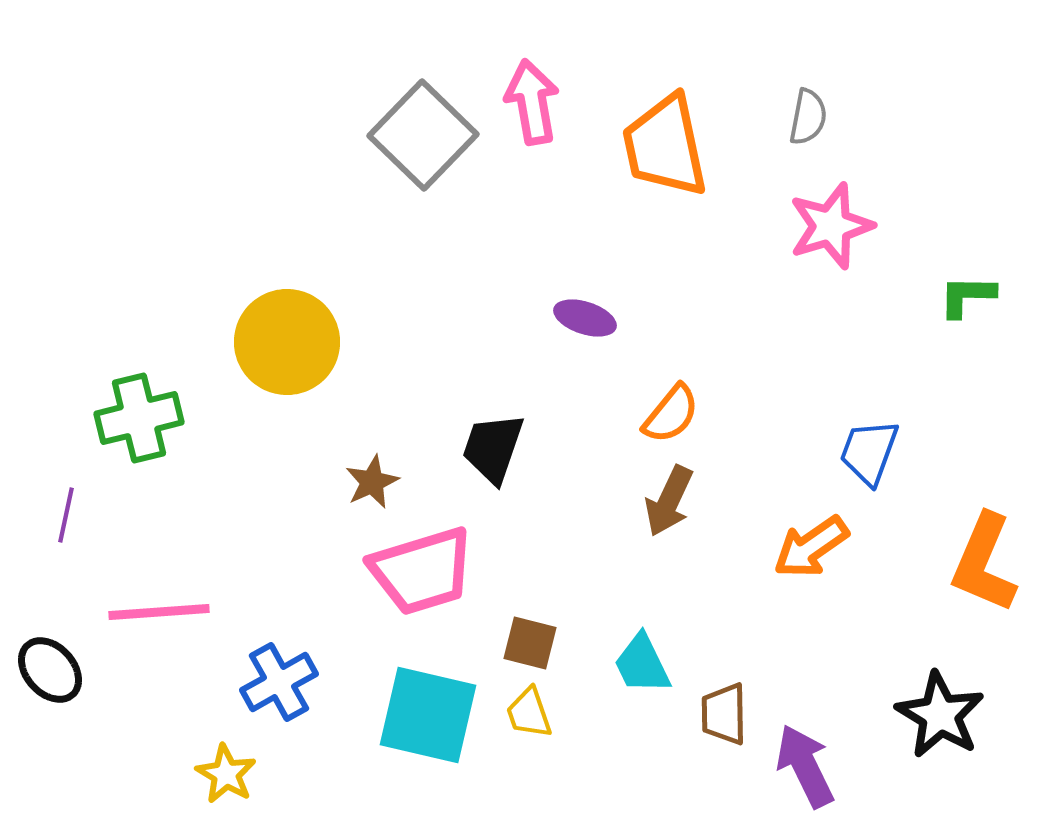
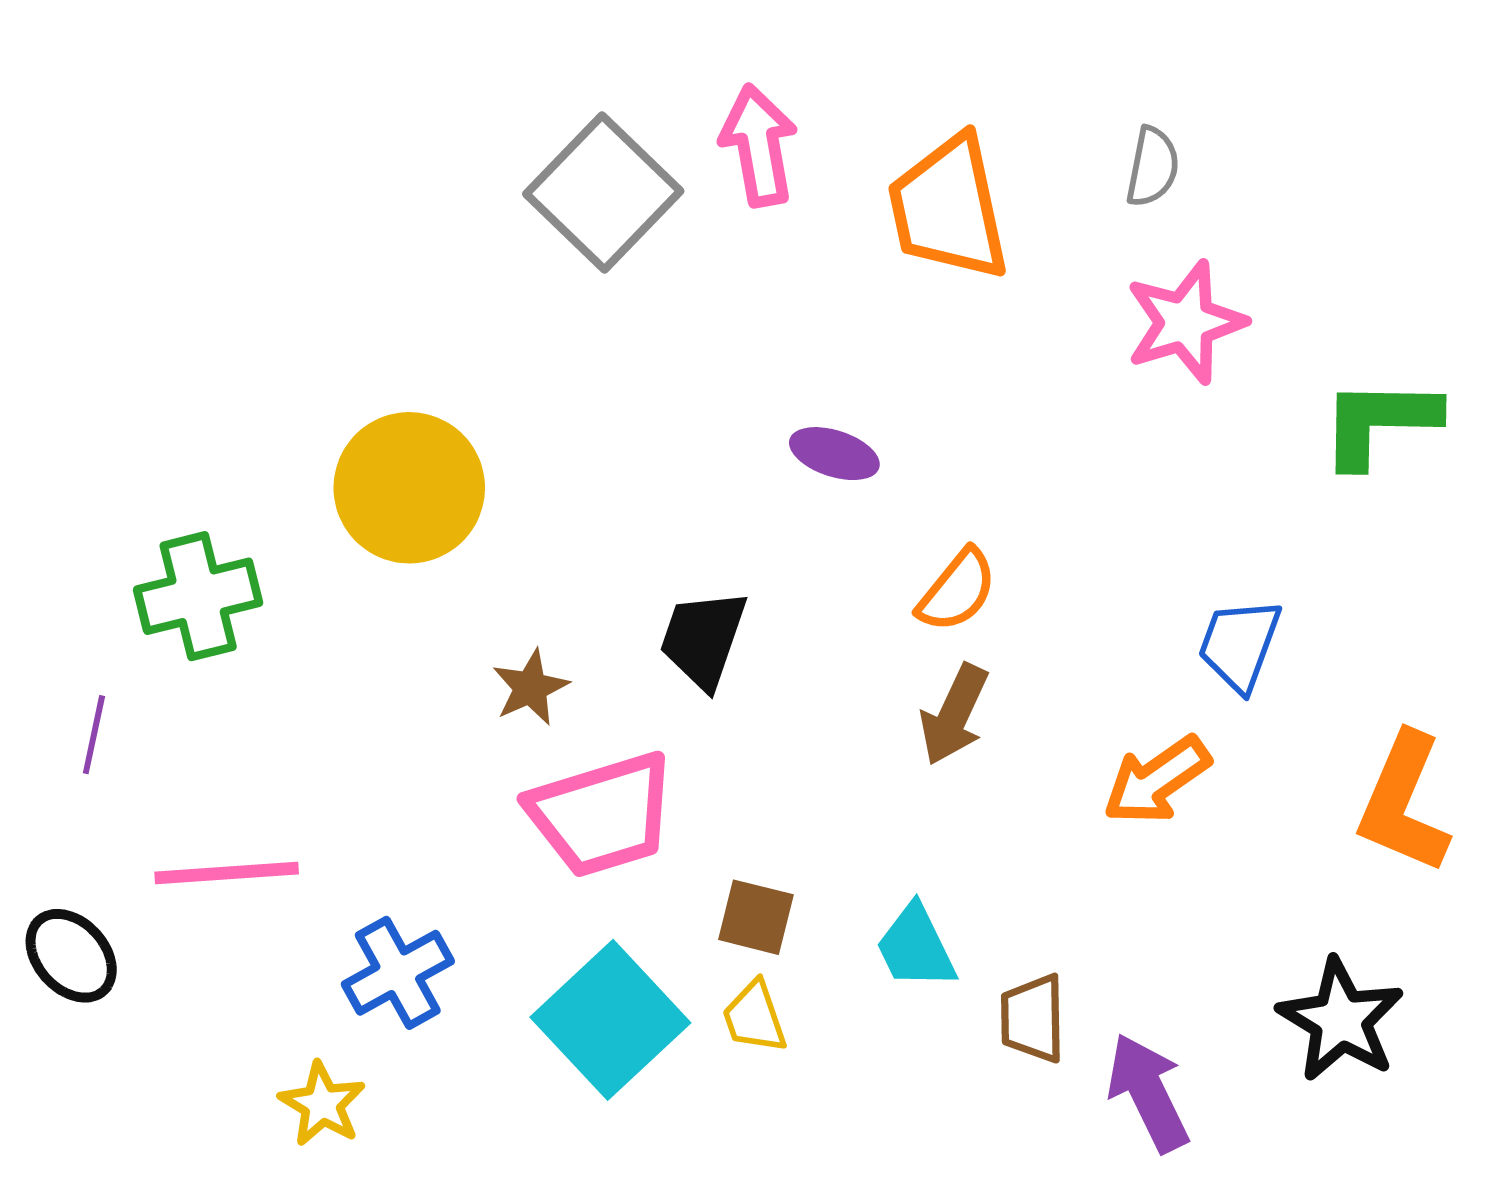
green L-shape: (967, 296) -> (1379, 422), size x1.5
cyan square: (428, 715) -> (610, 1020), turned 34

